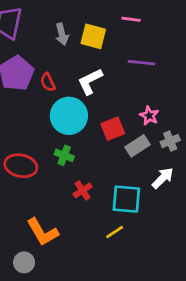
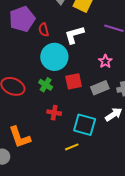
pink star: (149, 116) -> (105, 61), moved
red square: (113, 129) -> (74, 81), moved
red cross: (83, 190) -> (54, 113), turned 32

